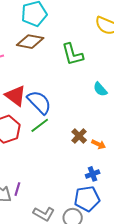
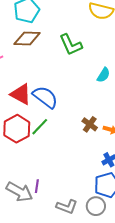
cyan semicircle: (100, 89) -> (103, 75), turned -98
green line: (40, 125) -> (40, 127), moved

